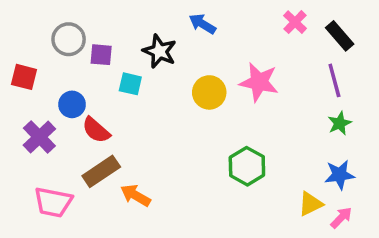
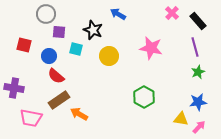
gray circle: (69, 39) -> (46, 14), moved
red square: (24, 77) -> (24, 45), moved
yellow circle: (209, 92) -> (109, 56), moved
blue circle: (72, 104) -> (49, 56), moved
purple cross: (39, 137) -> (14, 88), moved, turned -36
yellow triangle: (310, 204) -> (181, 119), turned 35

